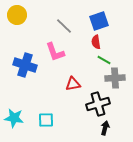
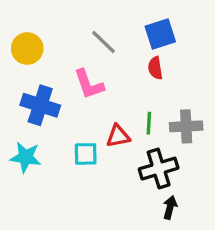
yellow circle: (17, 15) -> (27, 49), moved
green line: (104, 60) -> (149, 123), moved, turned 64
cyan star: (14, 118) -> (26, 157), moved
cyan square: (46, 120) -> (86, 154), moved

